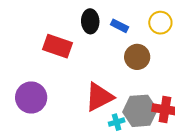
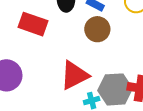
brown circle: (137, 57) -> (97, 29), moved

